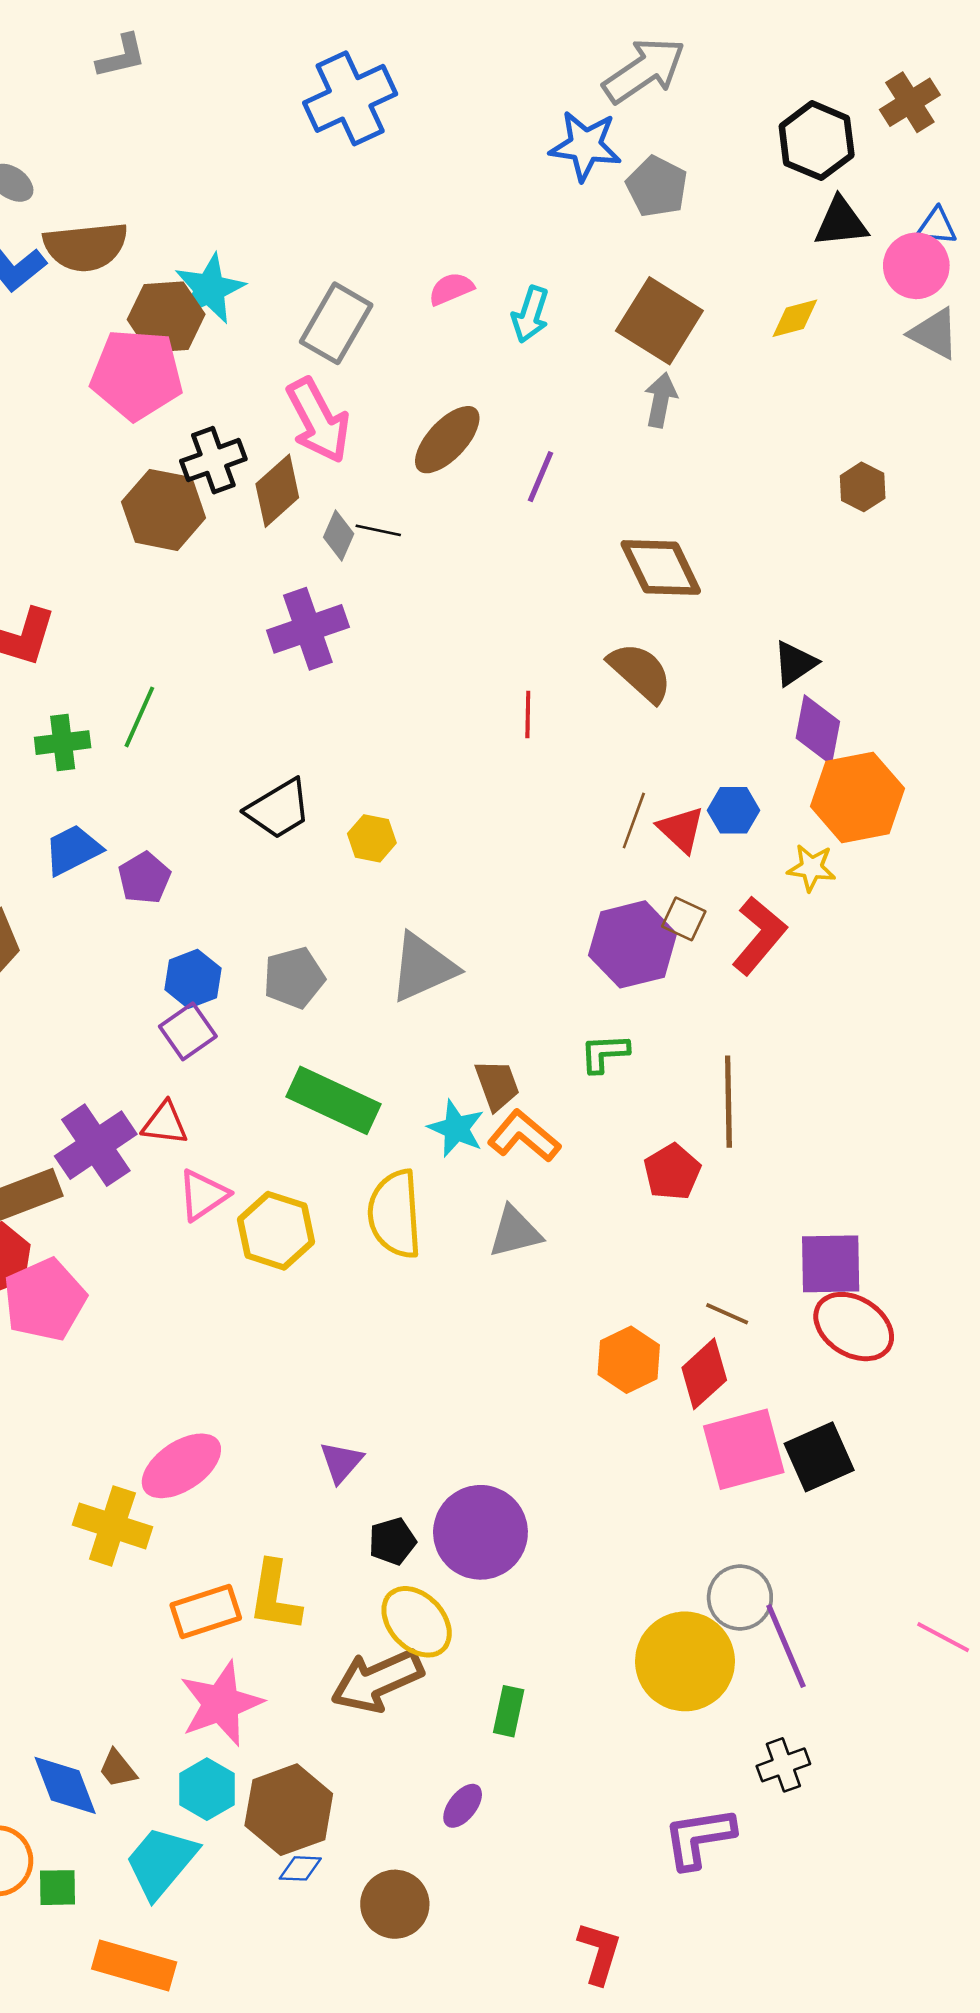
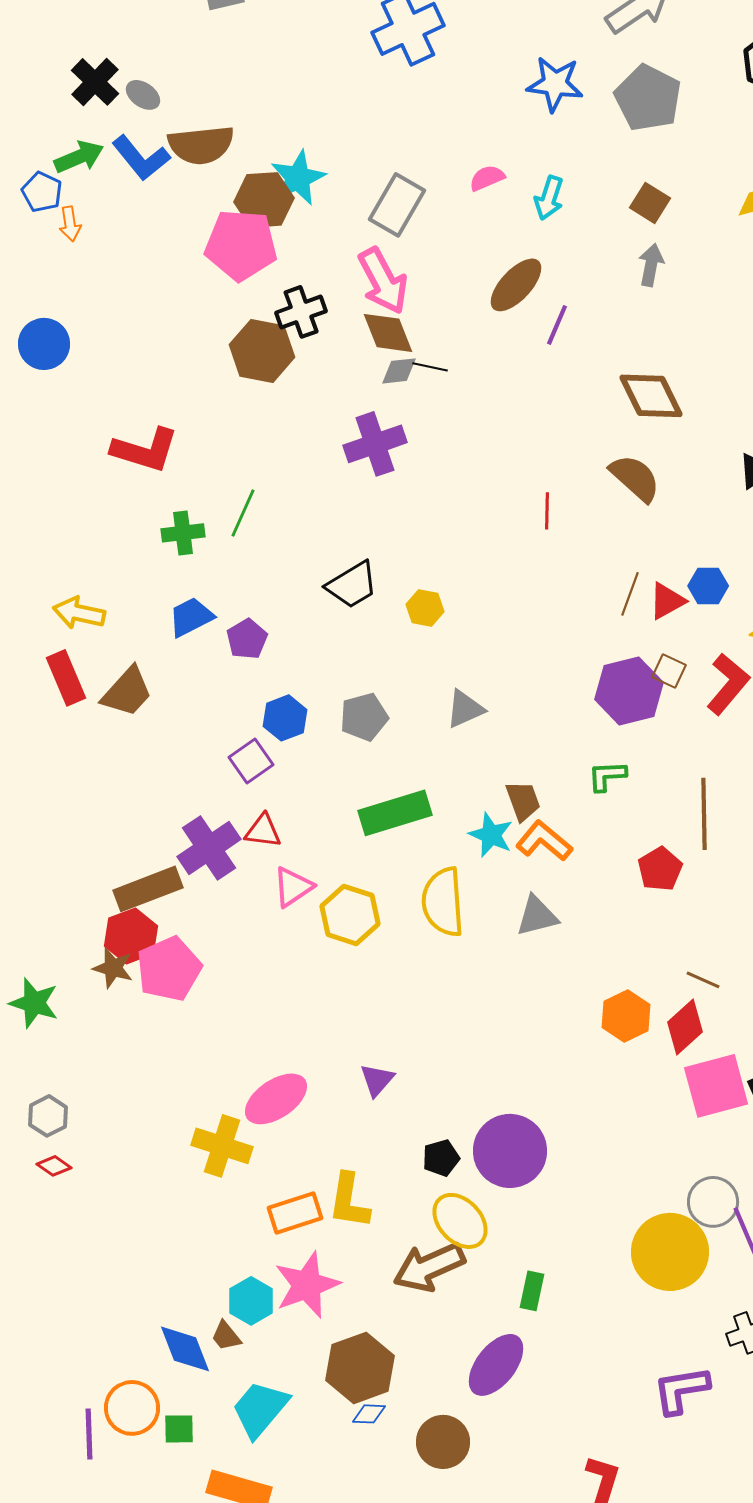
blue star: (585, 146) -> (555, 84), moved
gray pentagon: (657, 187) -> (648, 98), size x1.4
brown square: (659, 321) -> (650, 203), size x0.6
brown ellipse: (447, 440) -> (516, 285), moved
brown diamond: (277, 491) -> (388, 333), moved, turned -70
gray diamond: (339, 535) -> (399, 371), turned 60
red triangle: (681, 829) -> (667, 601), turned 48
gray triangle: (423, 967) -> (465, 709), size x0.7
purple square: (188, 1031) -> (251, 761), moved
green rectangle: (334, 1100) -> (395, 813), turned -42
purple triangle: (341, 1462) -> (377, 1080), moved
cyan hexagon: (207, 1789) -> (251, 1301), moved
purple ellipse: (463, 1806) -> (496, 1365), size x1.8

